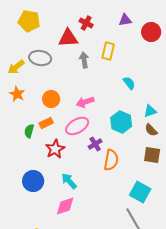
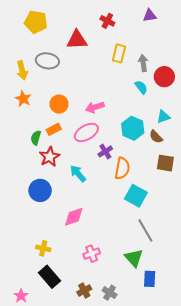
purple triangle: (125, 20) -> (150, 16), moved
red cross: (86, 23) -> (107, 21), moved
red circle: (151, 32) -> (164, 77), moved
gray arrow: (84, 60) -> (143, 63), moved
yellow arrow: (16, 67) -> (22, 70), turned -66
brown semicircle: (151, 130) -> (156, 137), moved
red star: (55, 149) -> (50, 157), moved
cyan arrow: (69, 181) -> (78, 174), moved
cyan square: (140, 192) -> (136, 196), moved

